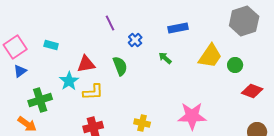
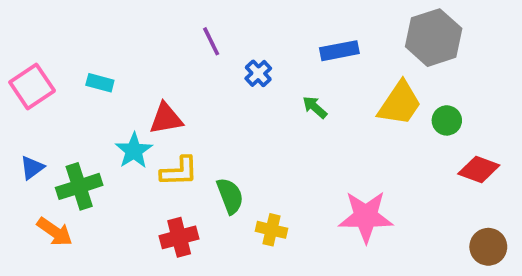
gray hexagon: (244, 21) -> (434, 38), moved
green semicircle: (120, 66) -> (230, 196), moved
blue triangle: (20, 71) -> (32, 168), moved

